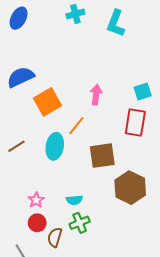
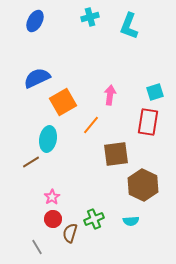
brown line: (16, 146) -> (31, 162), moved
cyan ellipse: (55, 146) -> (48, 139), moved
cyan semicircle: (74, 200) -> (131, 221), moved

